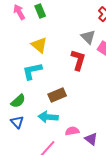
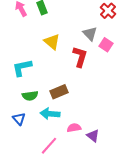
yellow triangle: (39, 45) -> (52, 42), moved
cyan L-shape: (32, 71) -> (22, 68), moved
green semicircle: (18, 101) -> (30, 96), moved, turned 35

